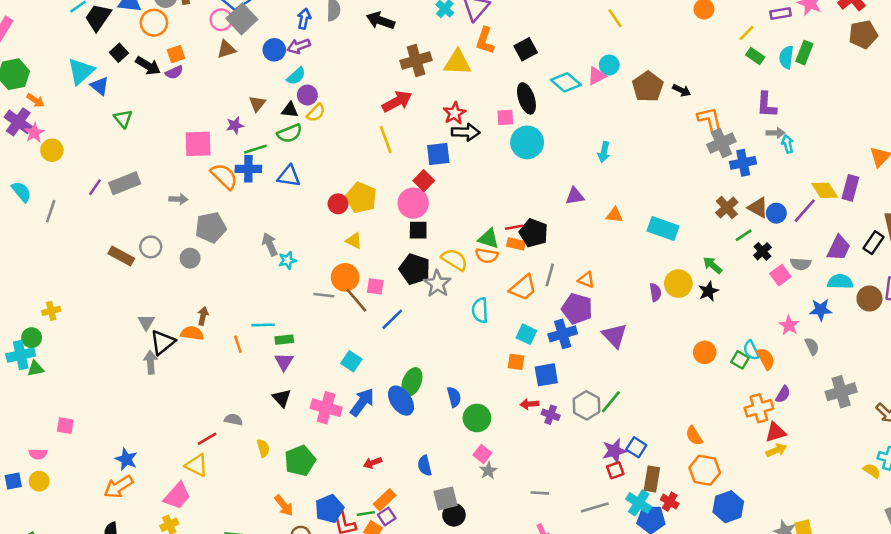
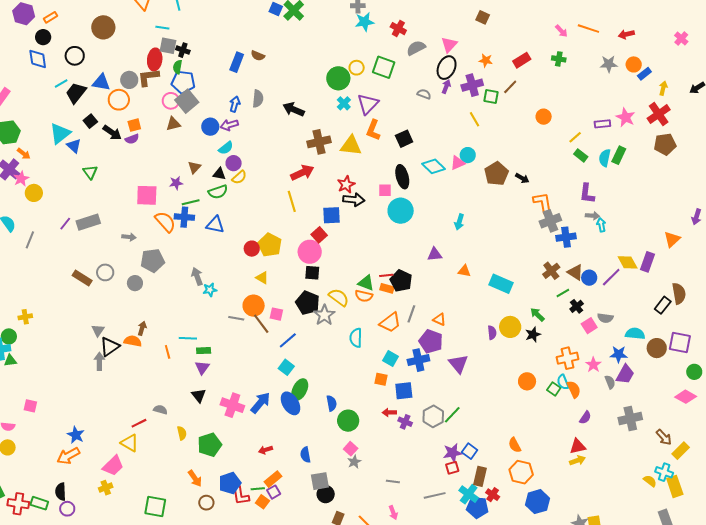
purple trapezoid: (839, 248) -> (625, 374), moved
cyan square: (351, 361) -> (286, 367), moved
orange cross: (759, 408) -> (568, 358), moved

